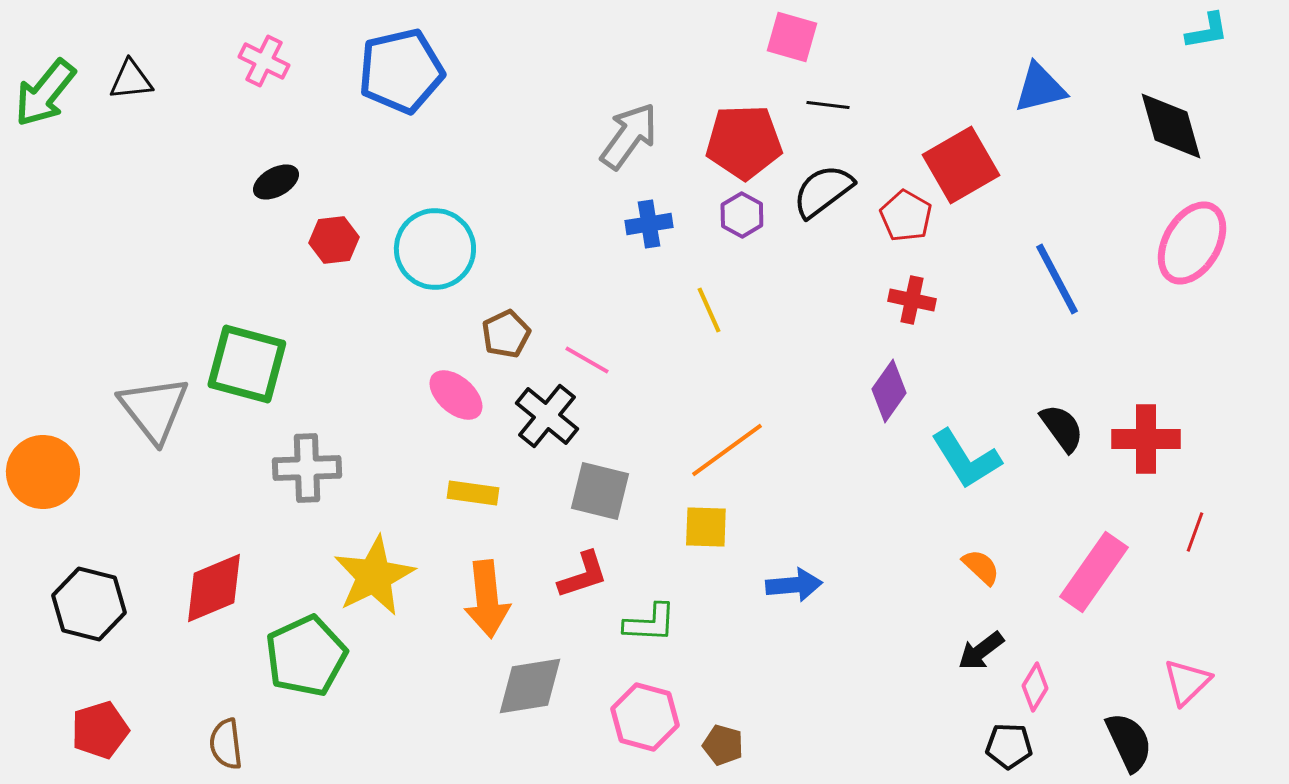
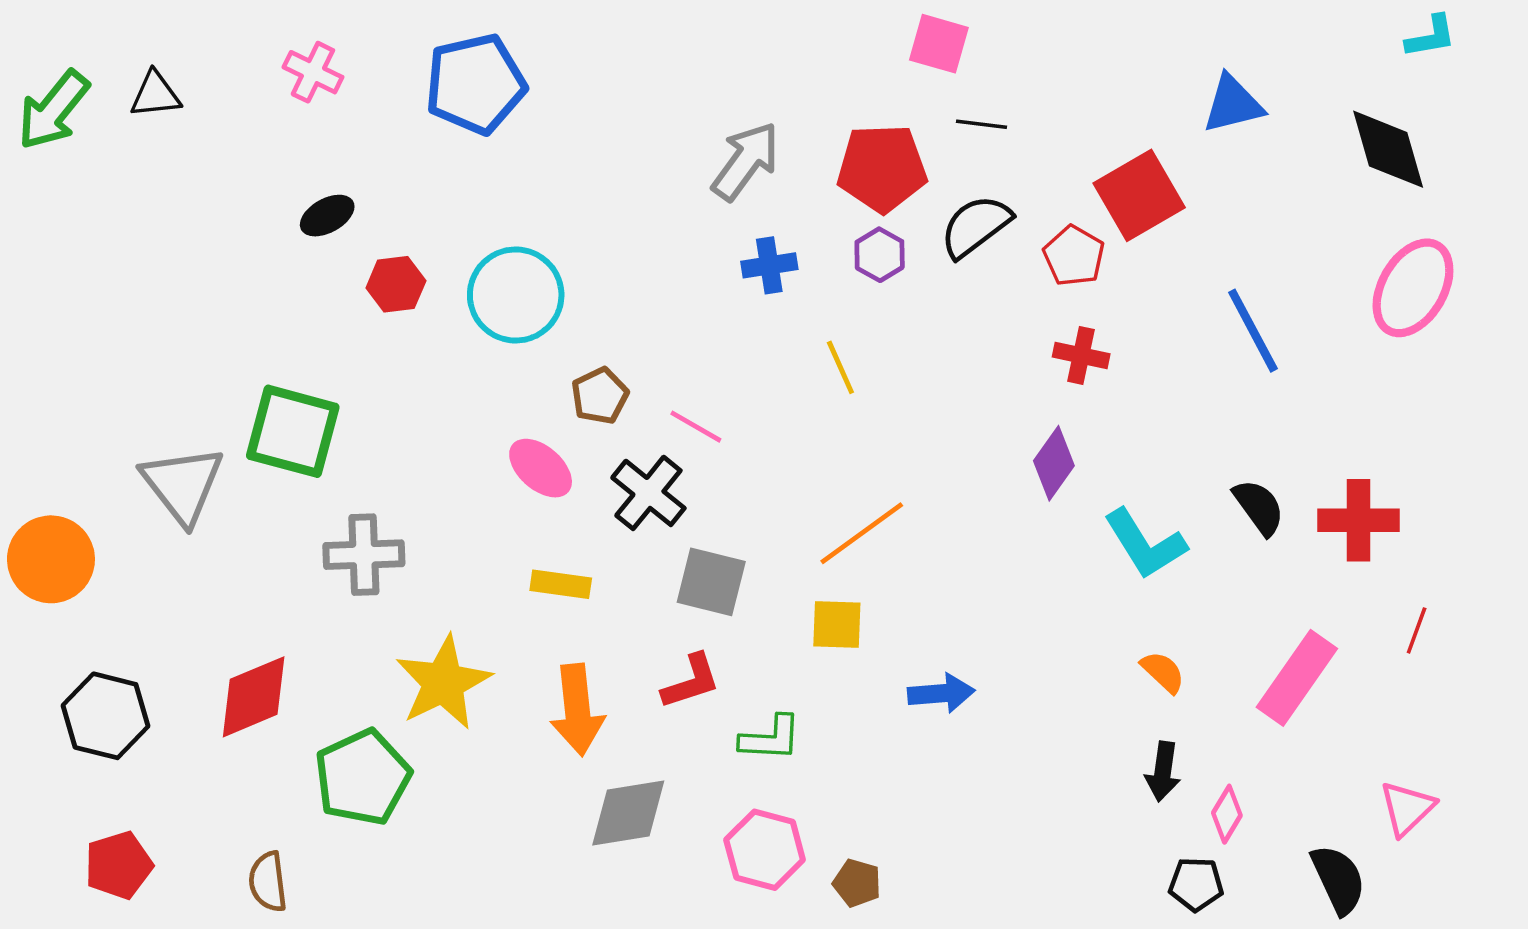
black arrow: (981, 651) -> (1163, 772), turned -45

